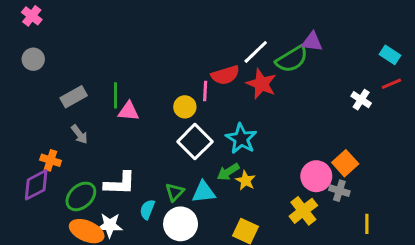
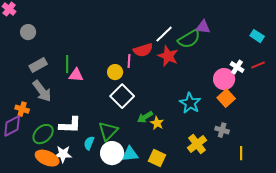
gray circle: (33, 59) -> (28, 32), moved
red line: (391, 84) -> (258, 65), moved
gray arrow: (79, 134) -> (42, 91), size x1.6
cyan star: (241, 139) -> (190, 103), moved
orange square: (345, 163) -> (226, 98), moved
pink circle: (316, 176) -> (224, 79), moved
green triangle: (175, 192) -> (108, 131), size x1.5
cyan triangle: (204, 192) -> (130, 154), moved

